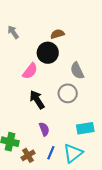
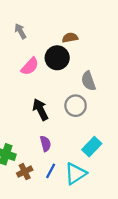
pink semicircle: (30, 71) -> (30, 66), moved
cyan rectangle: (85, 128) -> (92, 147), turned -42

